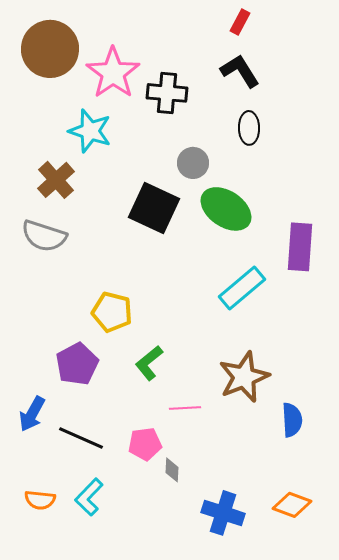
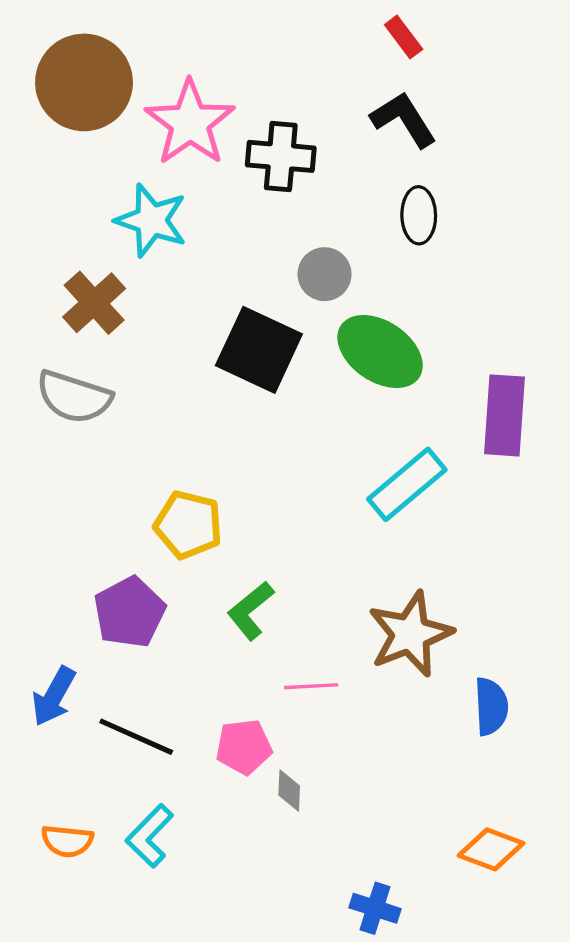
red rectangle: (240, 22) -> (404, 37), turned -65
blue cross: (223, 513) -> (375, 908), moved, size x0.7

